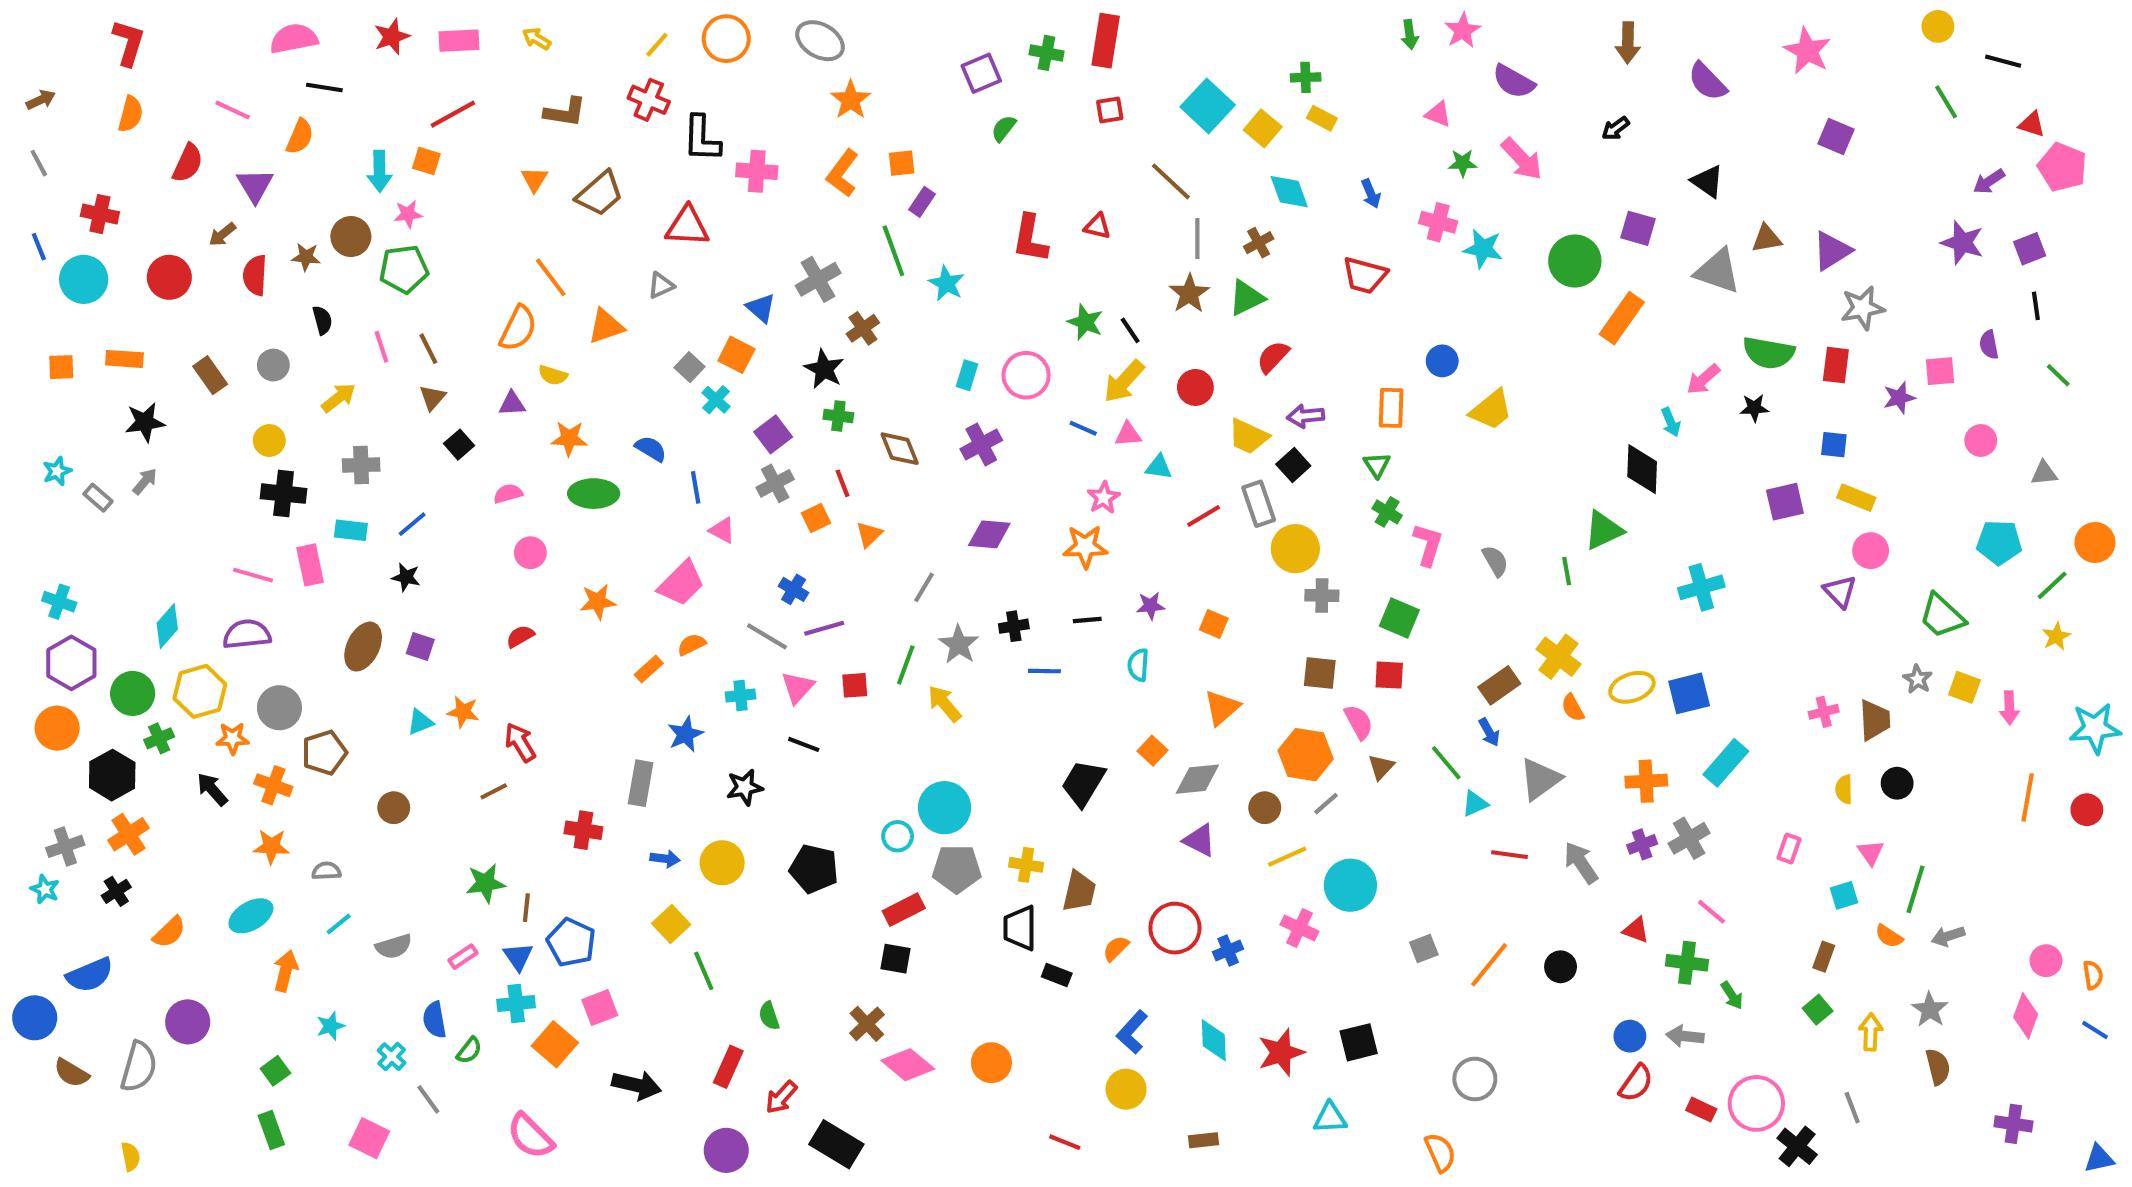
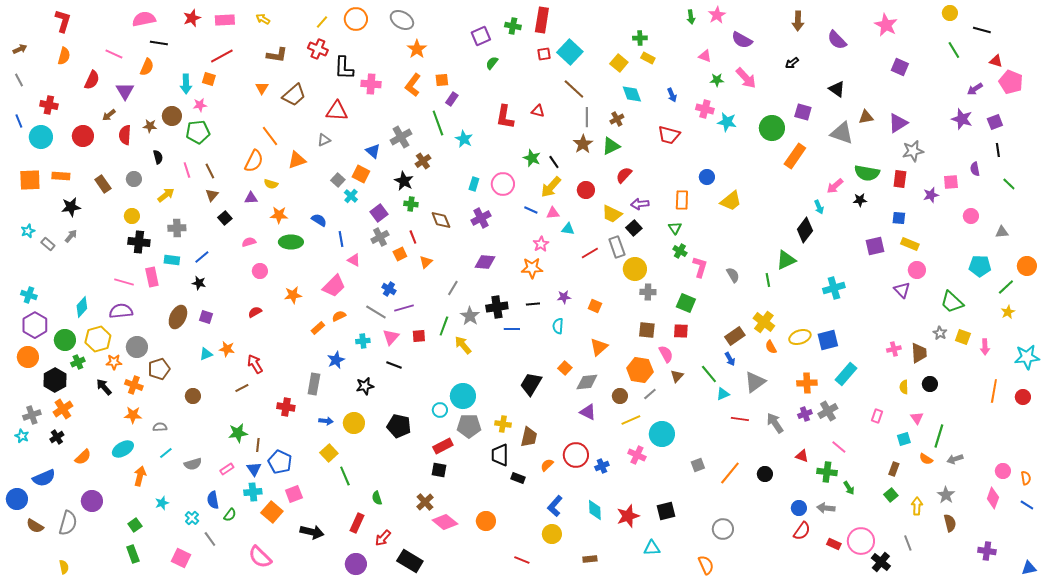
cyan square: (1208, 106) -> (570, 52), moved
orange square: (61, 367) -> (30, 180), size x1.6
black diamond: (1642, 469) -> (805, 230), turned 35
black cross: (1014, 626) -> (497, 307), size x1.5

